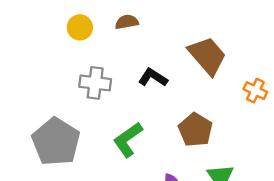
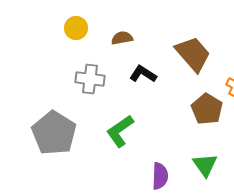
brown semicircle: (127, 22) -> (122, 38), moved
brown pentagon: (195, 130) -> (207, 109), moved

